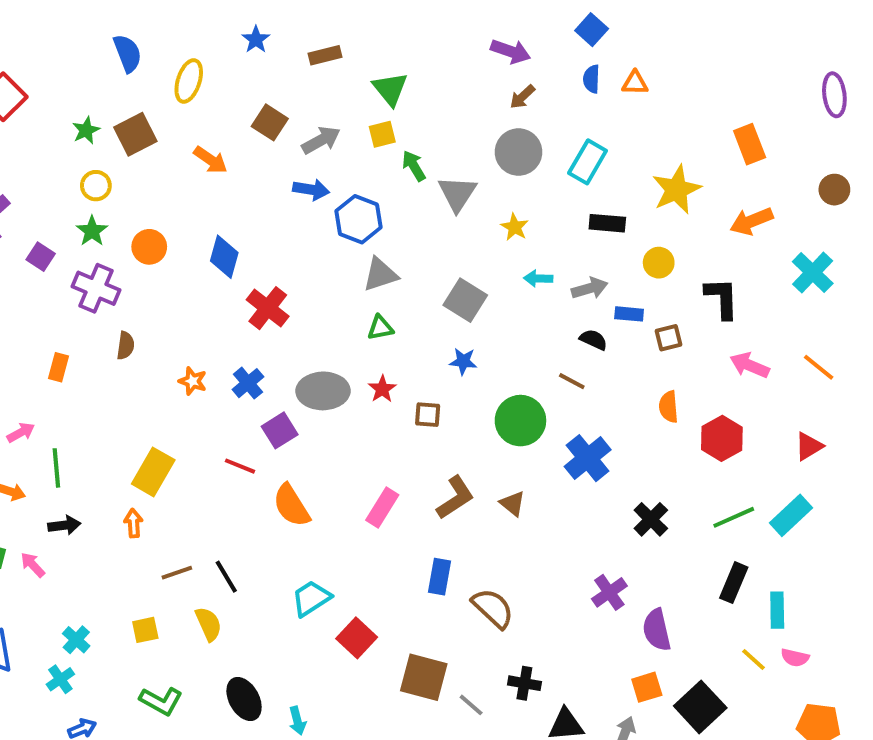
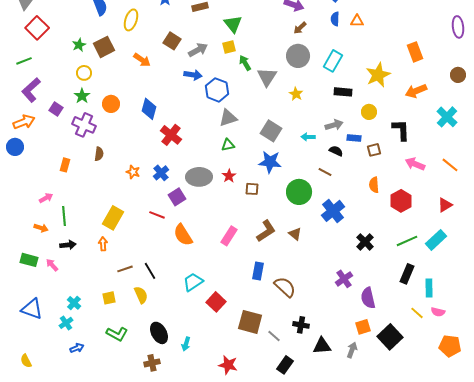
cyan arrow: (538, 278) -> (308, 137), moved
blue star: (463, 361) -> (270, 162), size x1.6
cyan arrow: (297, 721) -> (186, 344), turned 32

